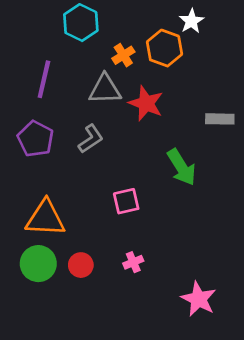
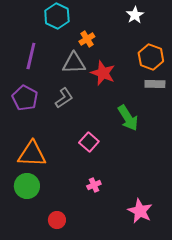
orange hexagon: (164, 48) -> (151, 57), moved
pink square: (126, 201) -> (89, 142), turned -36
red circle: (81, 265) -> (57, 220), moved

